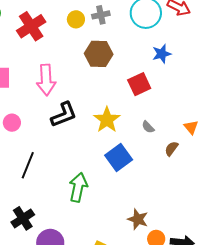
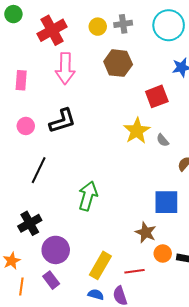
pink arrow: (46, 80) -> (65, 68), moved
black L-shape: (64, 115) -> (62, 121), moved
yellow star: (107, 120) -> (137, 131), moved
blue square: (119, 158) -> (166, 202), moved, turned 32

